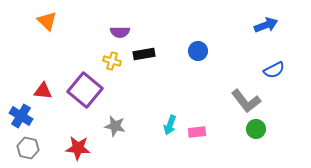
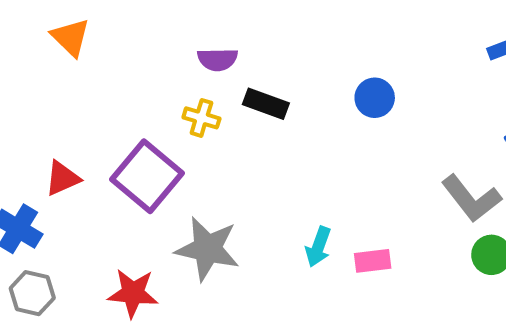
black rectangle: (144, 54) -> (266, 104), turned 30
red triangle: (43, 91) -> (62, 178), turned -30
gray star: (115, 126) -> (207, 249), size x1.5

